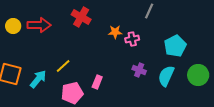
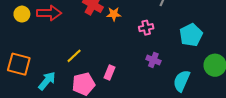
orange star: (115, 32) -> (114, 14), moved
cyan semicircle: (166, 76) -> (182, 81), moved
cyan arrow: (38, 79) -> (47, 81), moved

